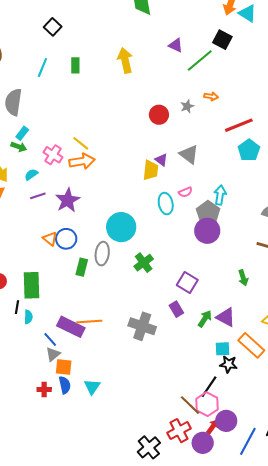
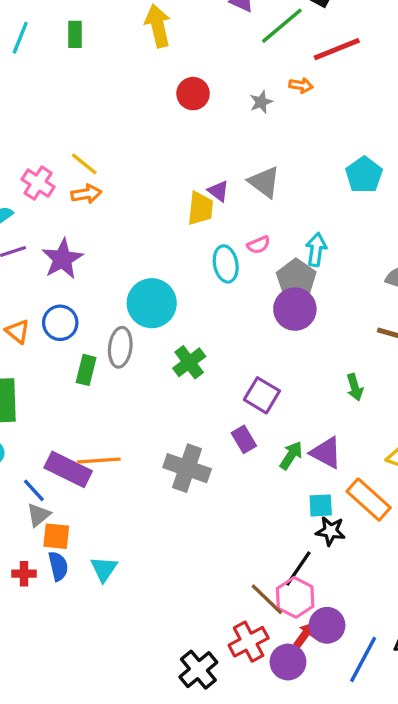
red circle: (159, 115) -> (193, 94), moved
red line: (239, 125) -> (337, 49), moved
orange arrow: (82, 161) -> (86, 194), size x0.7
orange triangle: (50, 239) -> (18, 331), moved

